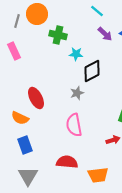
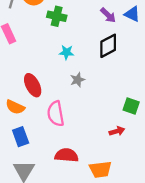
cyan star: (76, 54) -> (67, 52), moved
black diamond: (92, 71) -> (108, 46), moved
pink semicircle: (74, 125) -> (56, 114), moved

